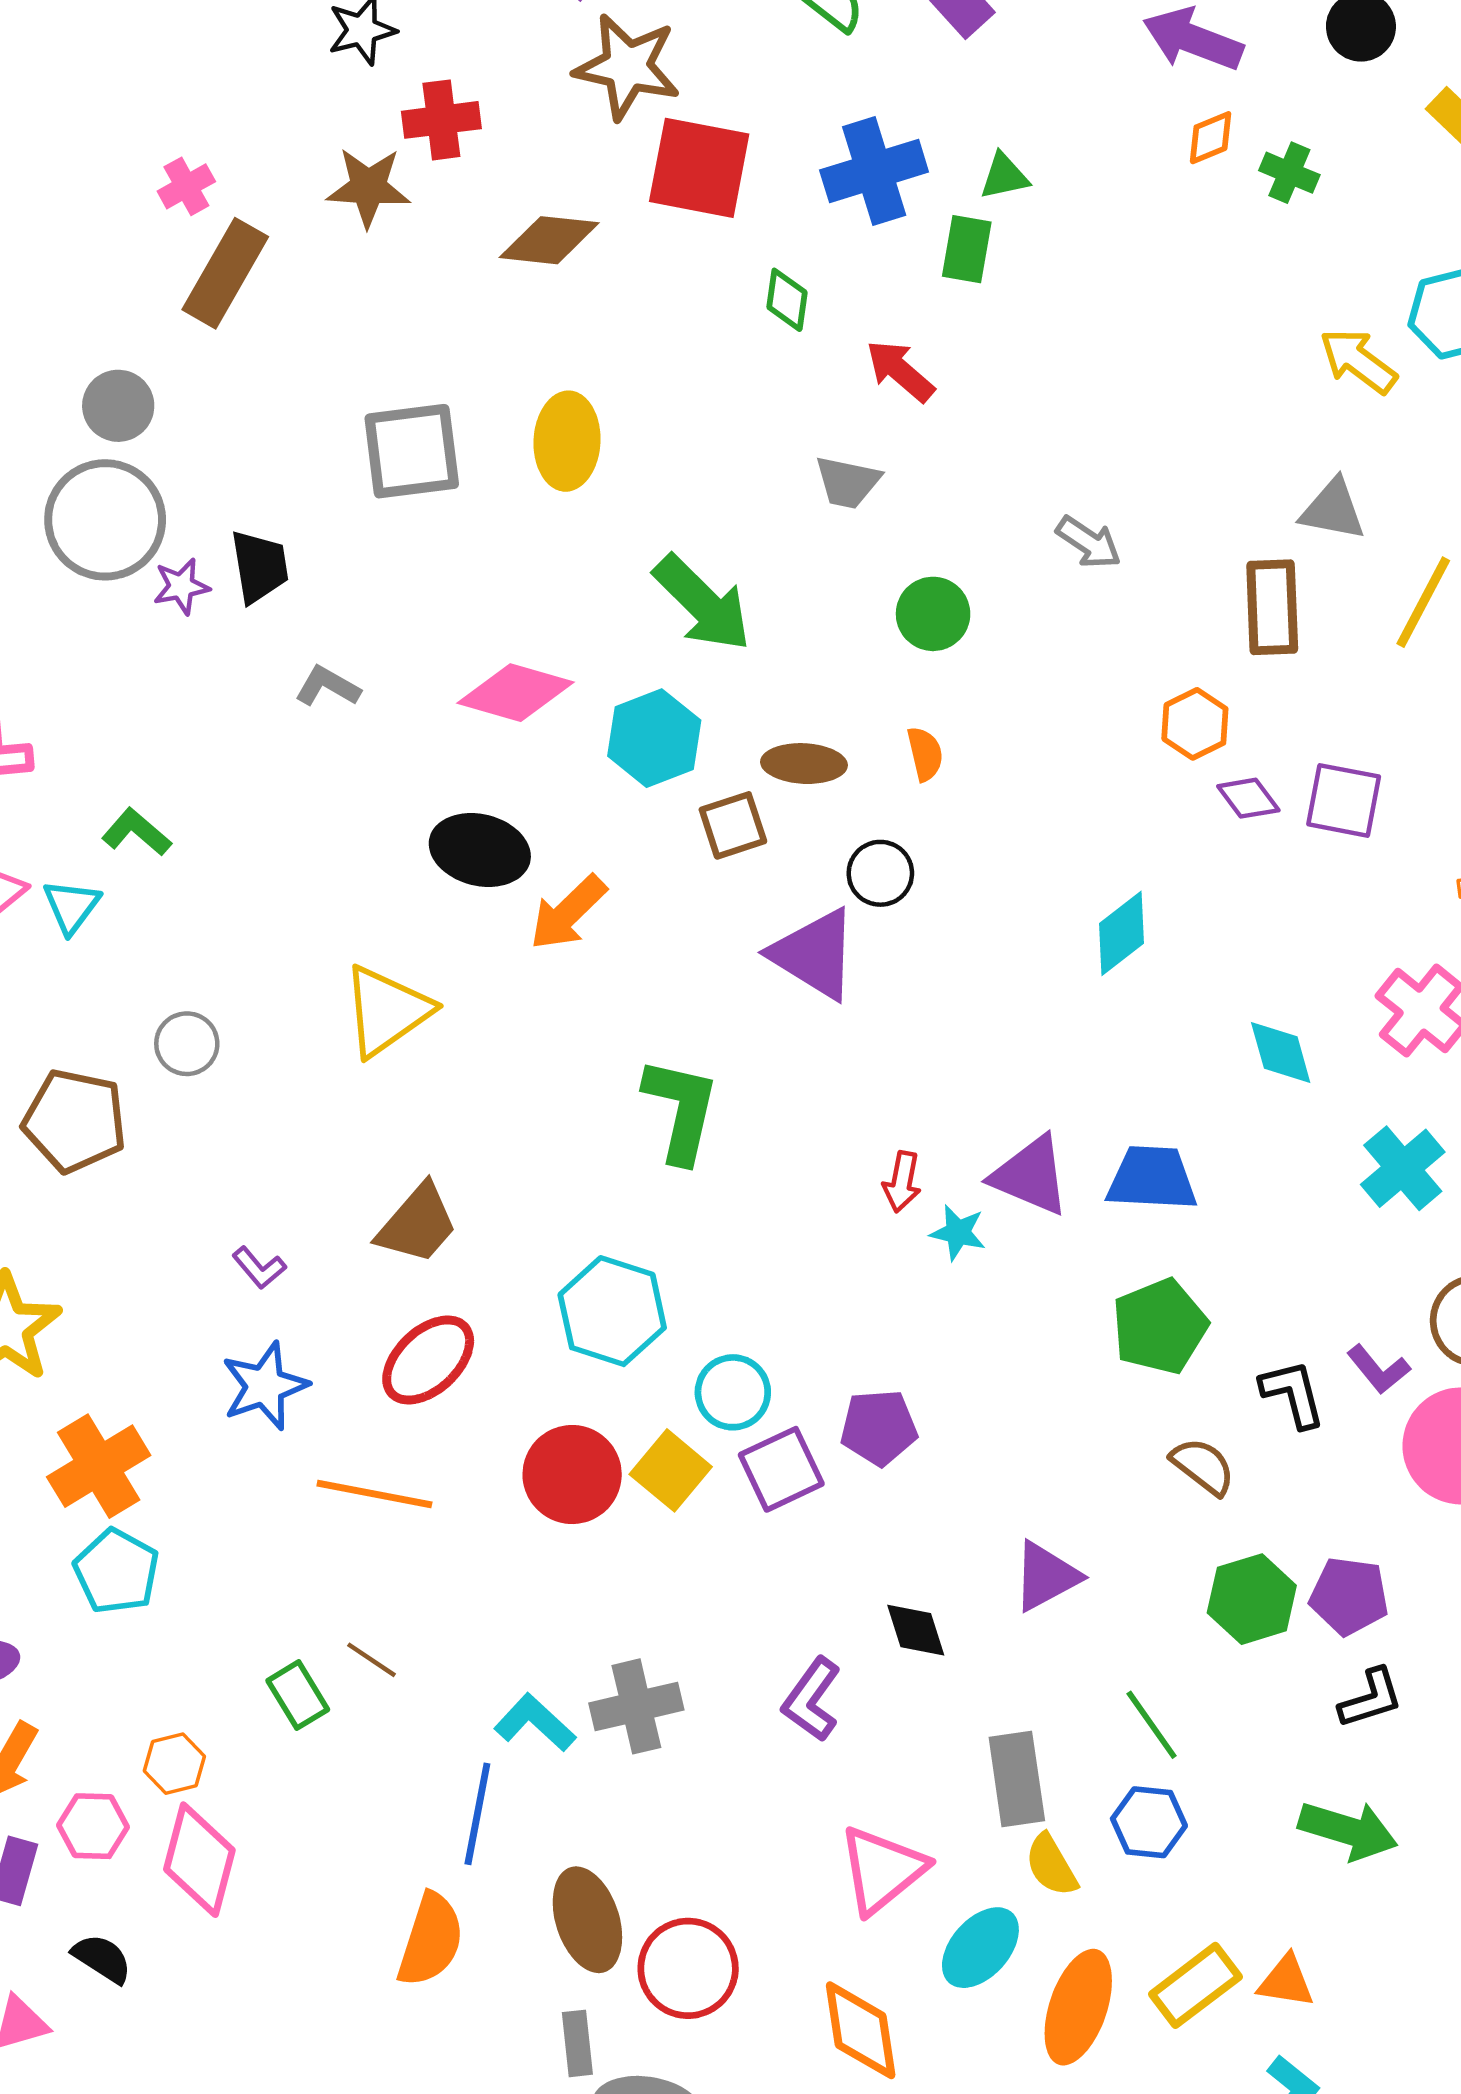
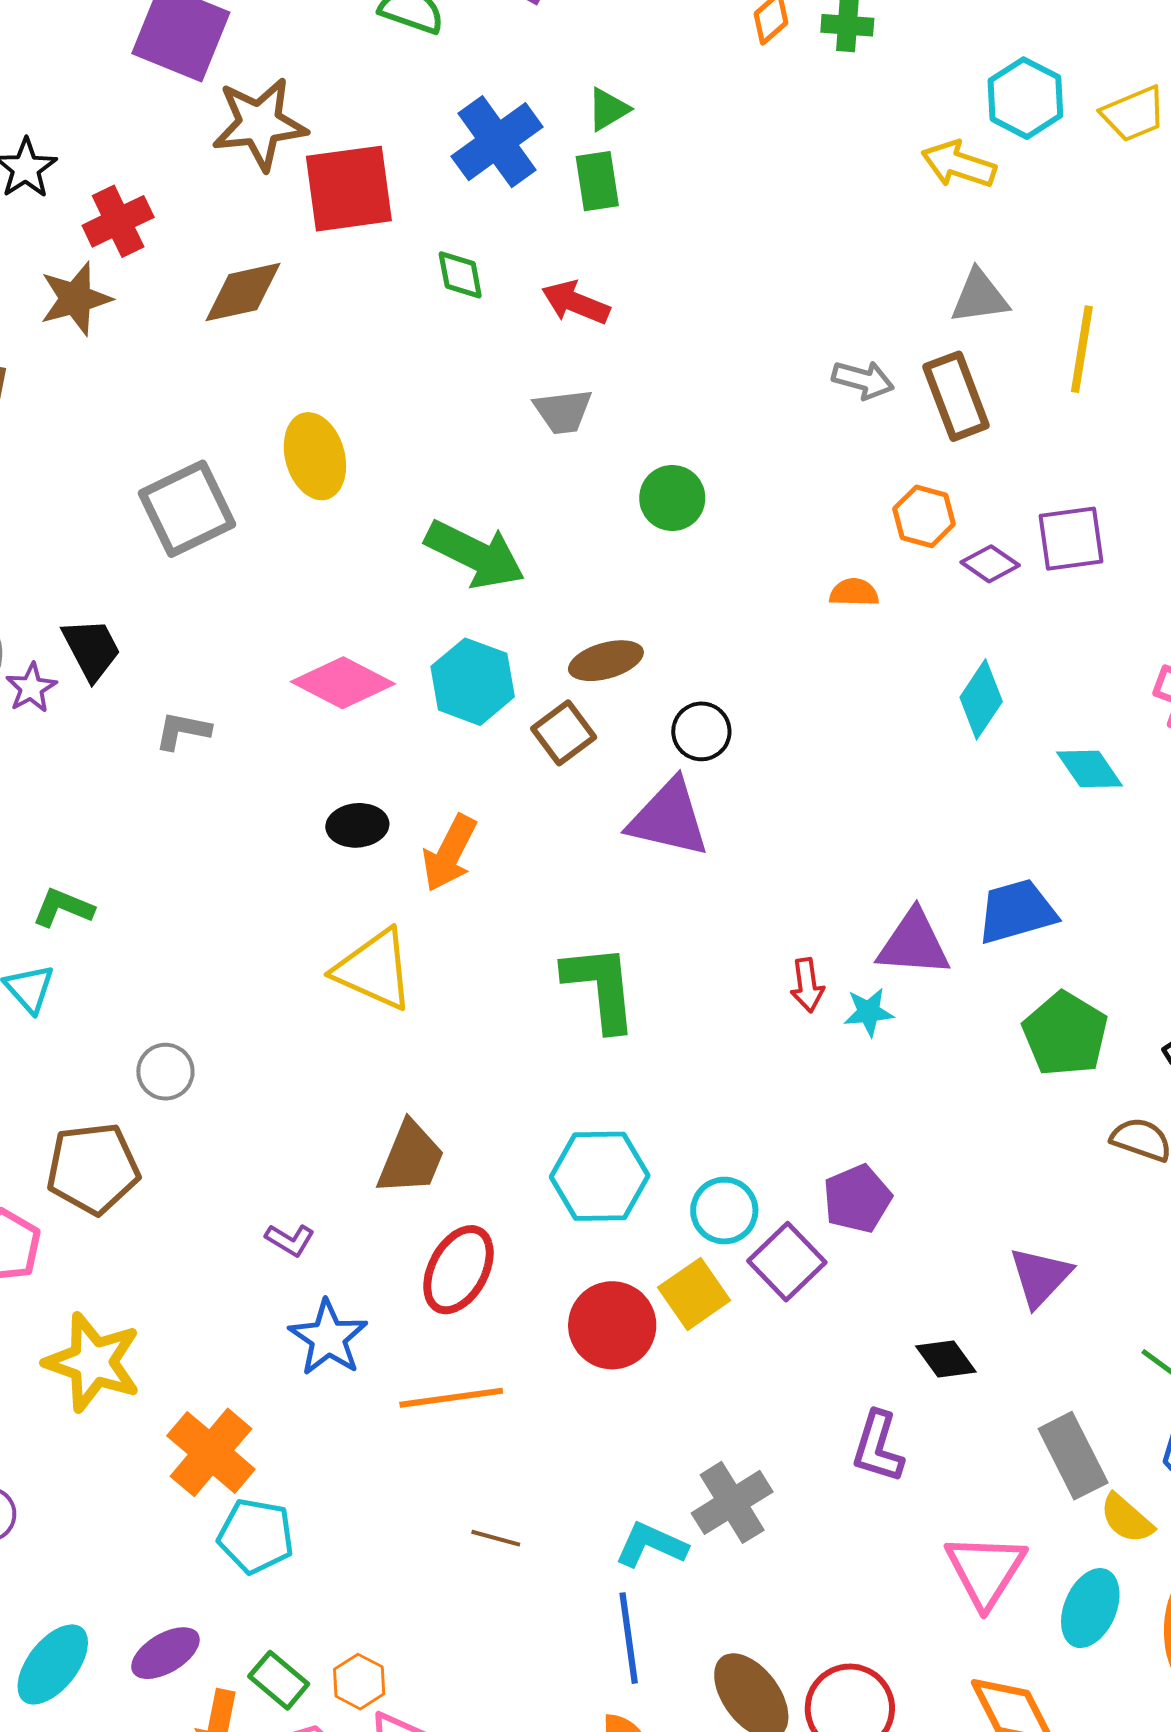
gray arrow: (1089, 542) -> (863, 380), moved
pink diamond: (516, 693) -> (343, 683), turned 30
orange semicircle: (925, 754) -> (854, 592), moved, turned -57
black ellipse: (480, 850) -> (357, 825), size x0.7
cyan diamond: (1122, 933) -> (981, 699), moved
yellow triangle: (387, 1011) -> (374, 970), moved, turned -42
yellow square: (671, 1470) -> (694, 1294), turned 34
green rectangle: (298, 1695) -> (279, 1680), moved

